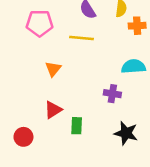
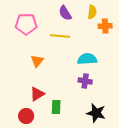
cyan semicircle: (133, 66) -> (87, 59), moved
red circle: (23, 137) -> (26, 116), moved

